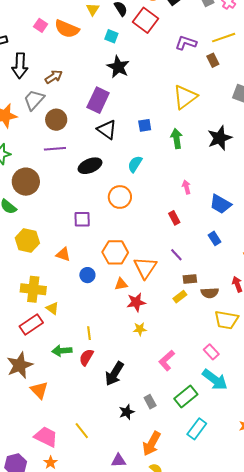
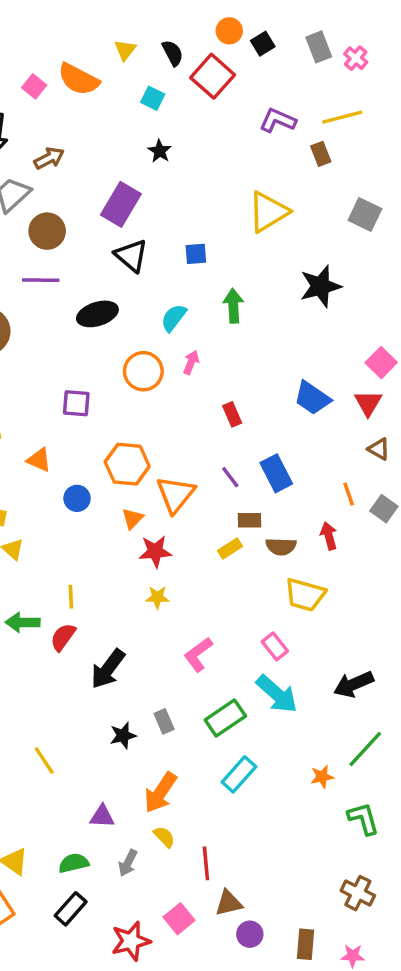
pink square: (41, 25) -> (34, 86), moved
black star: (118, 67) -> (160, 151), size x0.6
green arrow: (177, 139) -> (233, 306), moved
pink arrow: (186, 187) -> (191, 362), moved, turned 32
blue rectangle: (215, 238) -> (276, 473), moved, size x1.5
orange triangle: (121, 284) -> (132, 519), turned -40

